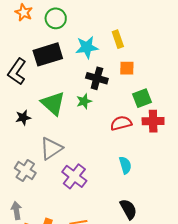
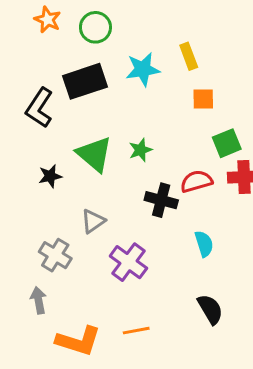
black cross: (97, 78) -> (161, 200), moved
gray triangle: (51, 148) -> (93, 221), size x0.7
gray arrow: (16, 211) -> (38, 300), moved

